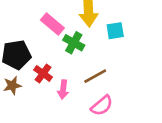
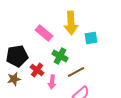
green cross: (74, 43) -> (60, 56), moved

